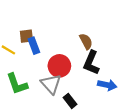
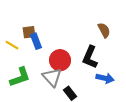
brown semicircle: (86, 41) -> (104, 30), moved
green L-shape: (17, 84) -> (20, 77), turned -90

